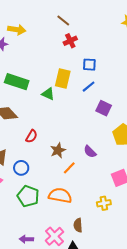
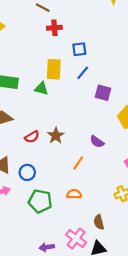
red cross: (70, 41) -> (54, 28), turned 32
red semicircle: (31, 136) -> (32, 137), turned 40
brown star: (58, 150) -> (56, 136), moved
orange semicircle: (60, 195) -> (74, 194), size x0.6

